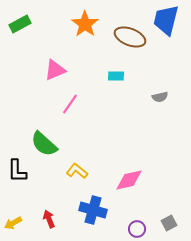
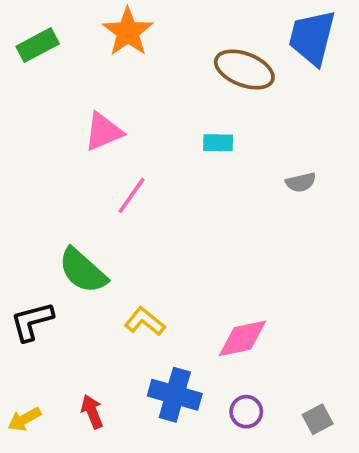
orange star: (85, 24) -> (128, 32), moved
black L-shape: (17, 171) -> (32, 321), turned 75
purple circle: (137, 229) -> (246, 412), moved

